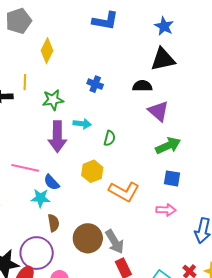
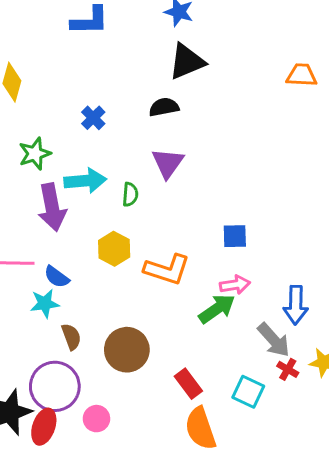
blue cross: (95, 84) -> (93, 118), turned 35
purple triangle: (158, 111) -> (168, 163), moved, turned 35
cyan arrow: (82, 124) -> (85, 181), size x1.5
green arrow: (168, 146) -> (217, 309), moved
gray arrow: (115, 242) -> (274, 340), moved

